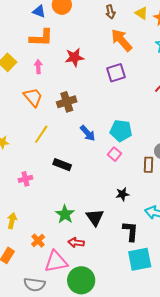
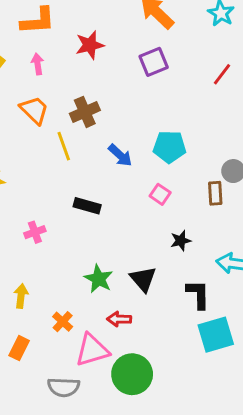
yellow line: (41, 134) -> (64, 146), moved, turned -48
pink square: (115, 154) -> (160, 194), moved

